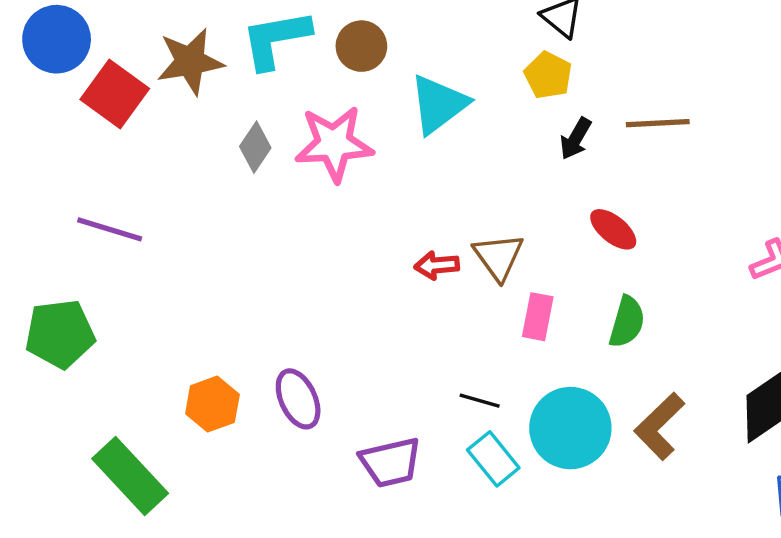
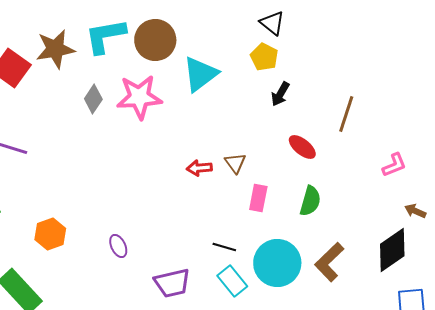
brown circle: (361, 46) -> (155, 40), size x1.4
brown line: (658, 123) -> (346, 114), moved, turned -69
brown triangle: (498, 257) -> (235, 163), size x0.7
purple ellipse: (298, 399) -> (118, 246), size x0.7
orange hexagon: (212, 404) -> (50, 234), moved

